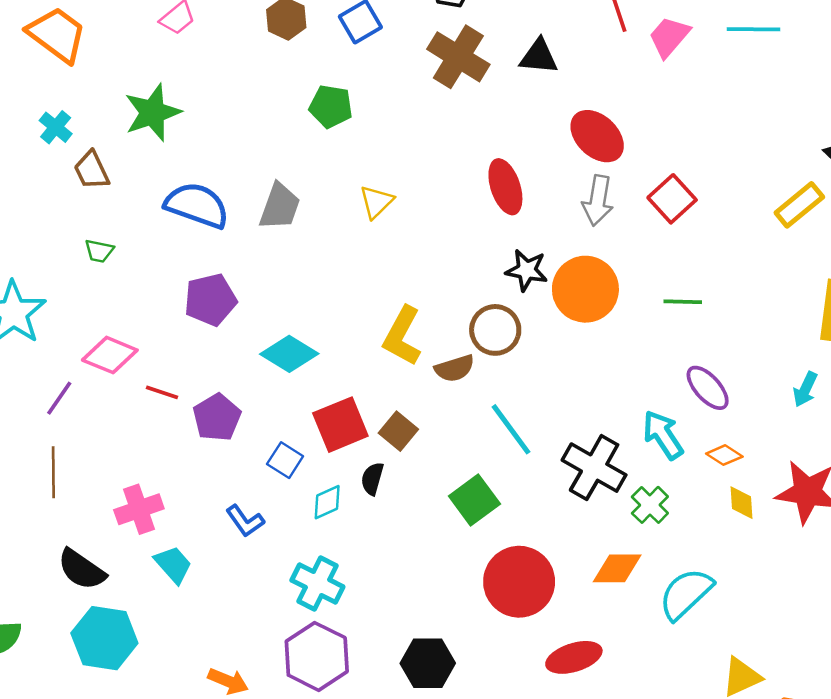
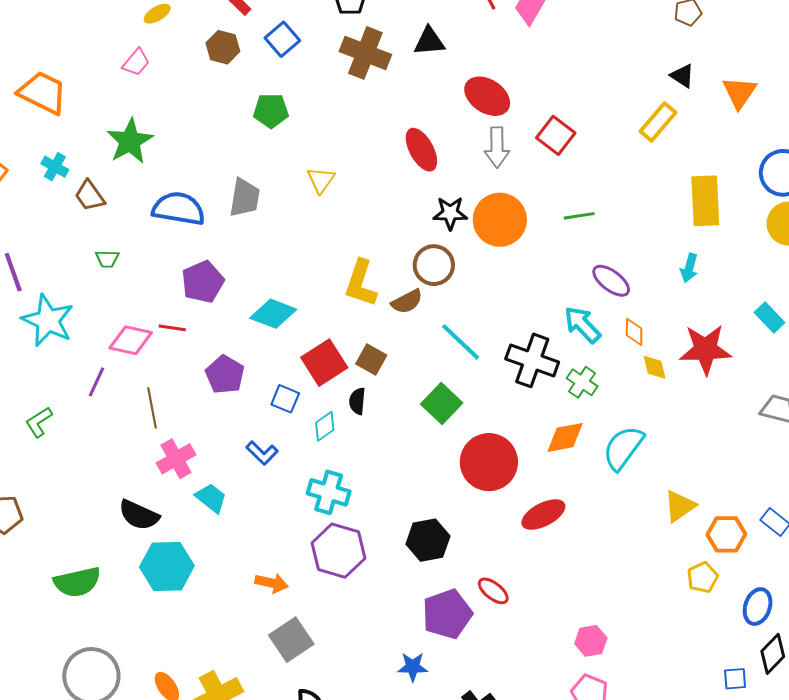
red line: (162, 392) -> (172, 328), moved
orange diamond: (724, 455) -> (634, 332), turned 68
brown line: (53, 472) -> (152, 408), moved

